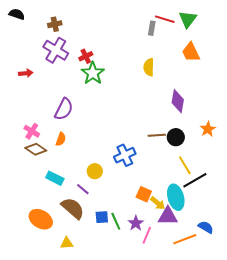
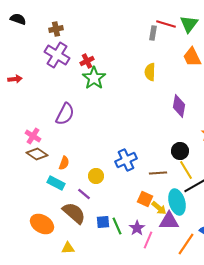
red arrow: (26, 73) -> (15, 79), moved
brown line: (157, 135) -> (158, 173), moved
black circle: (176, 137) -> (180, 151), moved
orange semicircle: (61, 139) -> (64, 163), moved
orange line: (185, 239) -> (186, 244), turned -35

